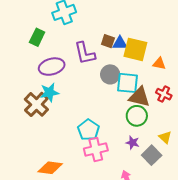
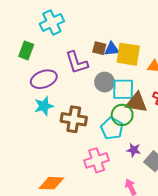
brown cross: (36, 104) -> (74, 119), moved, turned -30
green circle: (137, 116) -> (122, 115), moved
cyan pentagon: (88, 130) -> (112, 128), moved

